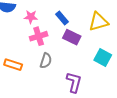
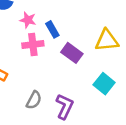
blue rectangle: (62, 18) -> (52, 29), moved
gray semicircle: (46, 61) -> (34, 100), moved

